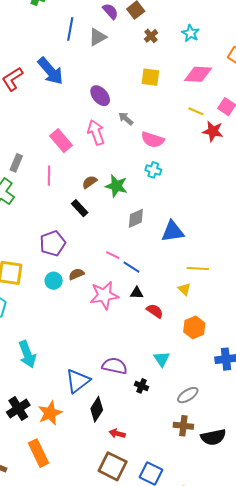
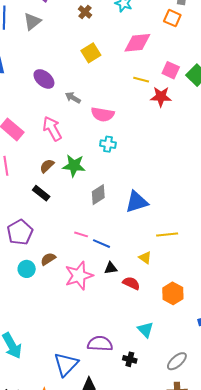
yellow square: (150, 77) -> (91, 53), turned -30
pink arrow: (96, 132) -> (52, 129), moved
yellow triangle: (184, 289) -> (145, 258), moved

